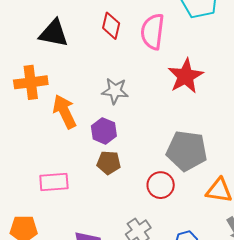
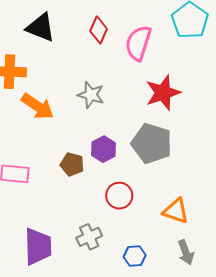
orange arrow: (65, 112) -> (38, 106), turned 140
purple hexagon: (104, 131) -> (103, 149), moved
gray pentagon: (187, 151) -> (152, 143), moved

